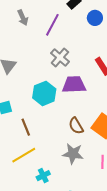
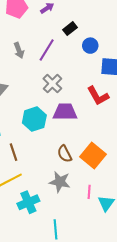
gray arrow: (23, 18) -> (19, 50), moved
cyan cross: (43, 176) -> (28, 202), size x1.5

